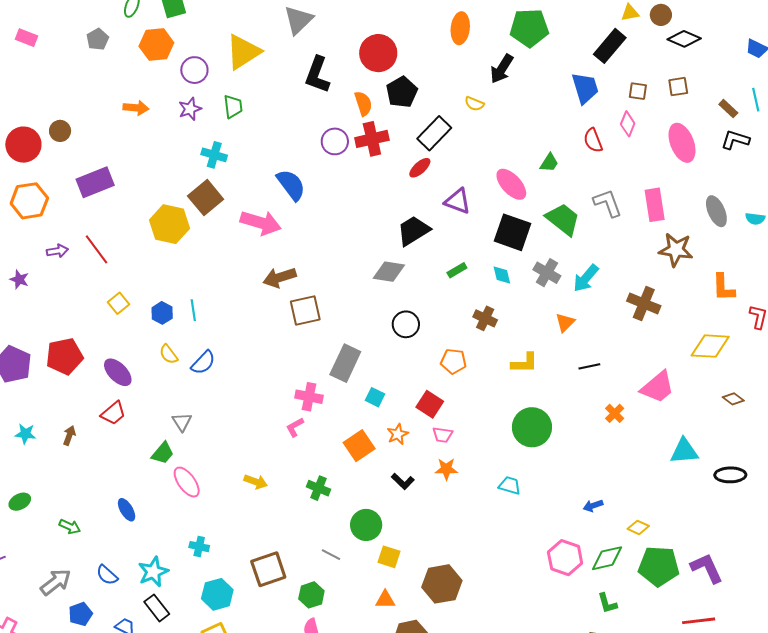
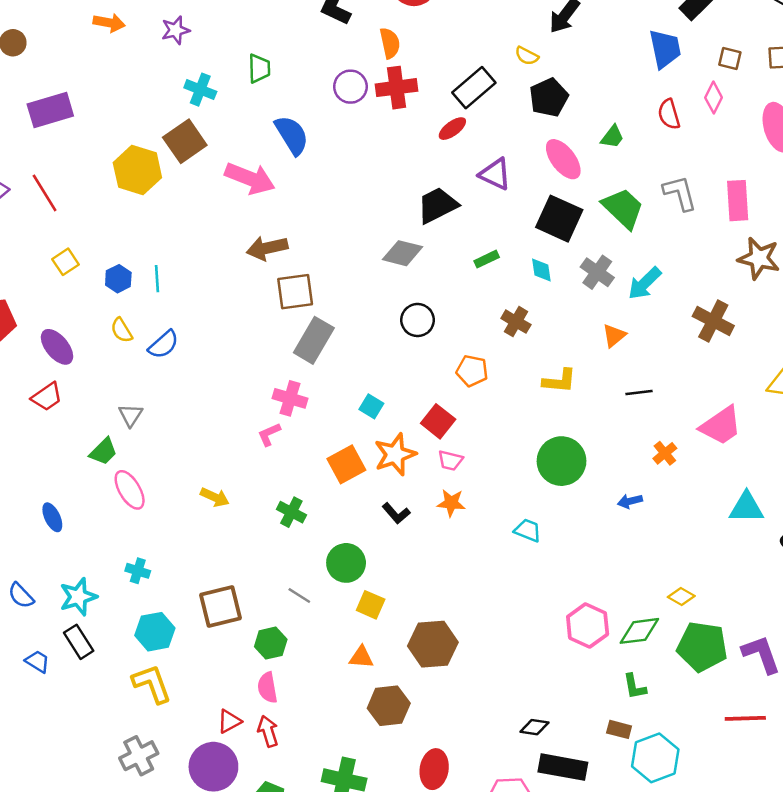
black pentagon: (402, 92) -> (549, 97), moved
green trapezoid: (233, 107) -> (259, 69), moved
gray rectangle: (345, 363) -> (314, 340), moved
orange star: (398, 434) -> (395, 454), size x1.6
blue arrow: (593, 506) -> (630, 501), moved

